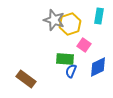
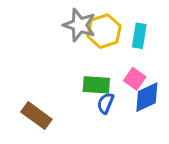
cyan rectangle: (99, 16) -> (139, 36), moved
pink square: (84, 45) -> (135, 79), moved

